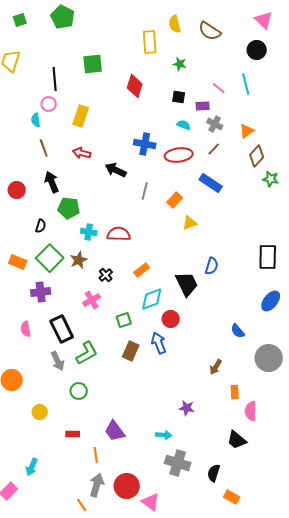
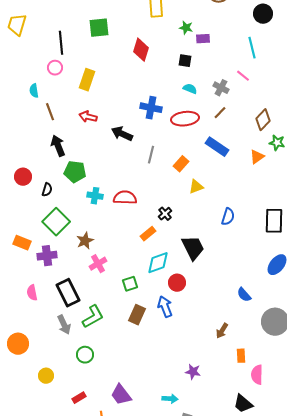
pink line: (219, 88) -> (243, 76), moved
purple rectangle: (203, 106) -> (203, 39), moved
cyan semicircle: (36, 120) -> (34, 91), moved
orange triangle: (247, 131) -> (257, 157), moved
red circle: (17, 190) -> (23, 177), moved
brown star: (79, 260) -> (85, 241), moved
orange rectangle: (18, 262) -> (22, 243), moved
blue semicircle: (212, 266) -> (228, 217), moved
black cross: (106, 275) -> (165, 214), moved
red rectangle: (73, 434) -> (79, 398), turned -32

